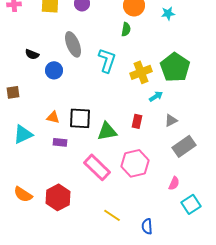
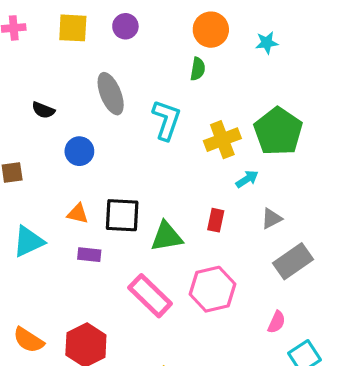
blue circle: (54, 70) -> (79, 151), moved

